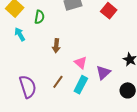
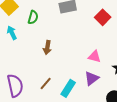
pink triangle: (81, 63) -> (94, 57), moved, turned -32

